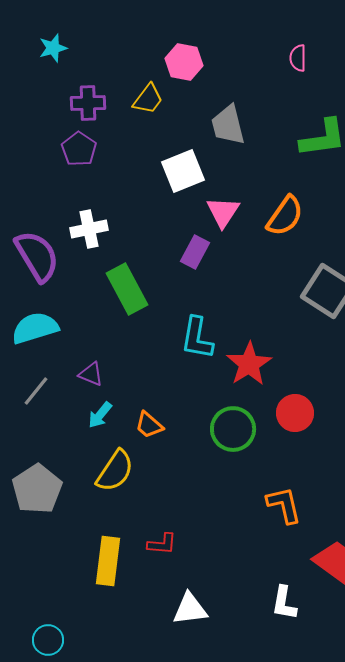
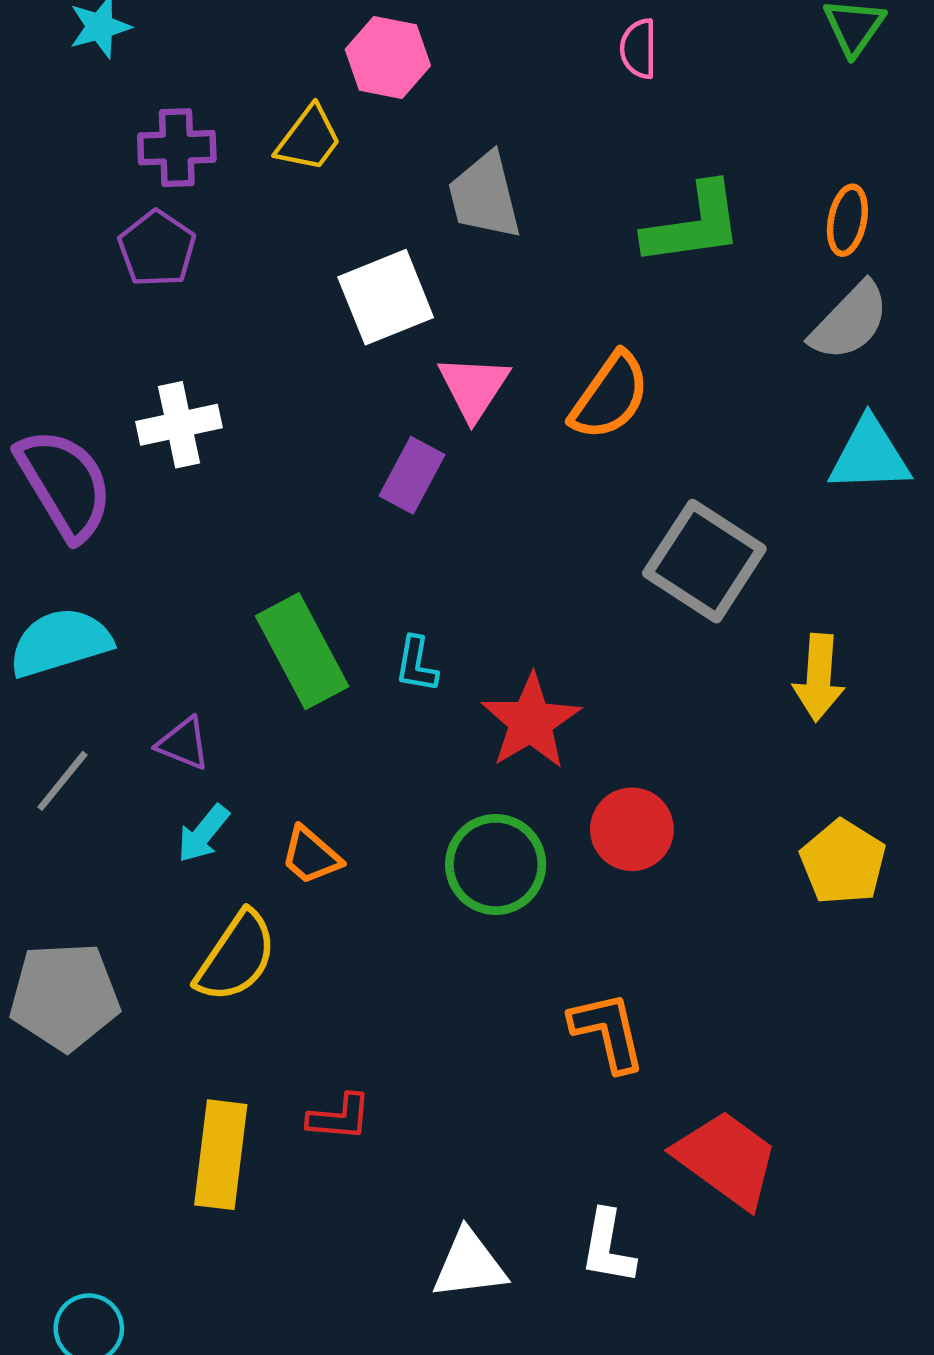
green rectangle: (127, 289) -> (302, 651), moved
cyan L-shape: (197, 338) -> (416, 664), size x0.6
gray pentagon: (37, 489) -> (65, 996), turned 30
white triangle: (190, 609) -> (469, 1265), moved

